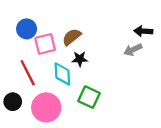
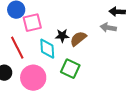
brown semicircle: (72, 37) -> (78, 39), moved
gray arrow: (133, 50) -> (108, 28), turned 35

